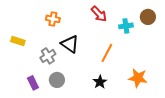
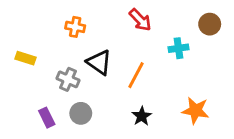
cyan cross: (126, 26) -> (179, 48), moved
orange line: (107, 53) -> (136, 75), moved
gray cross: (48, 56) -> (68, 79), turned -35

